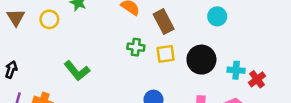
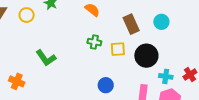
brown rectangle: (164, 22) -> (131, 24), moved
cyan cross: (236, 70) -> (166, 76), moved

